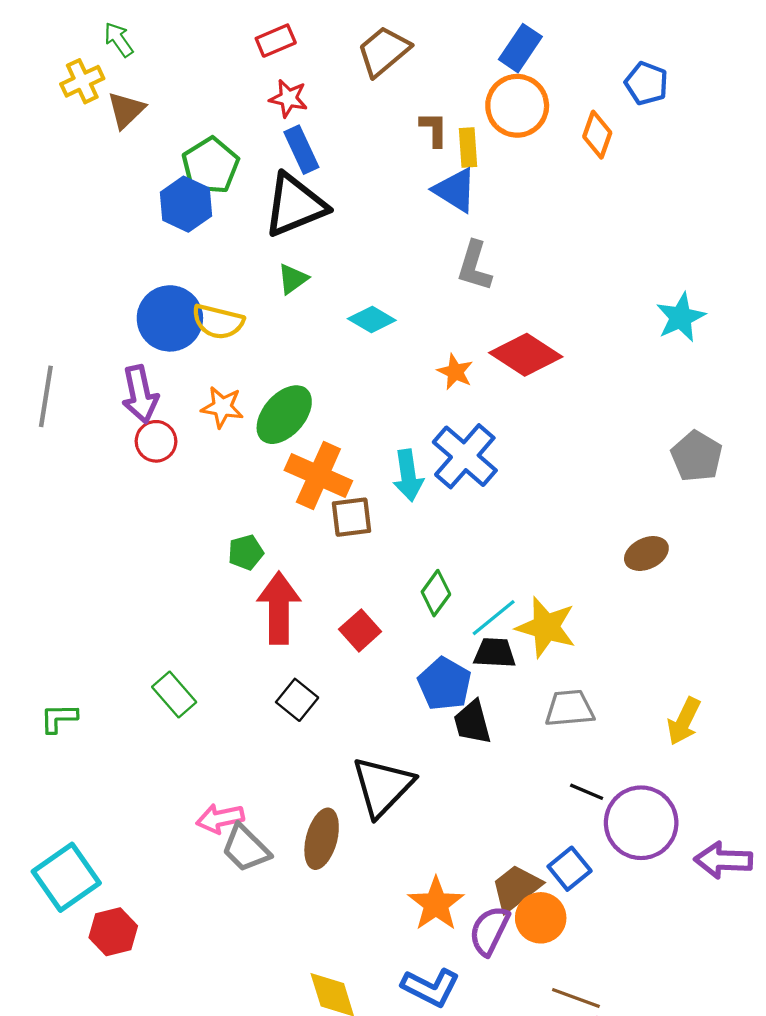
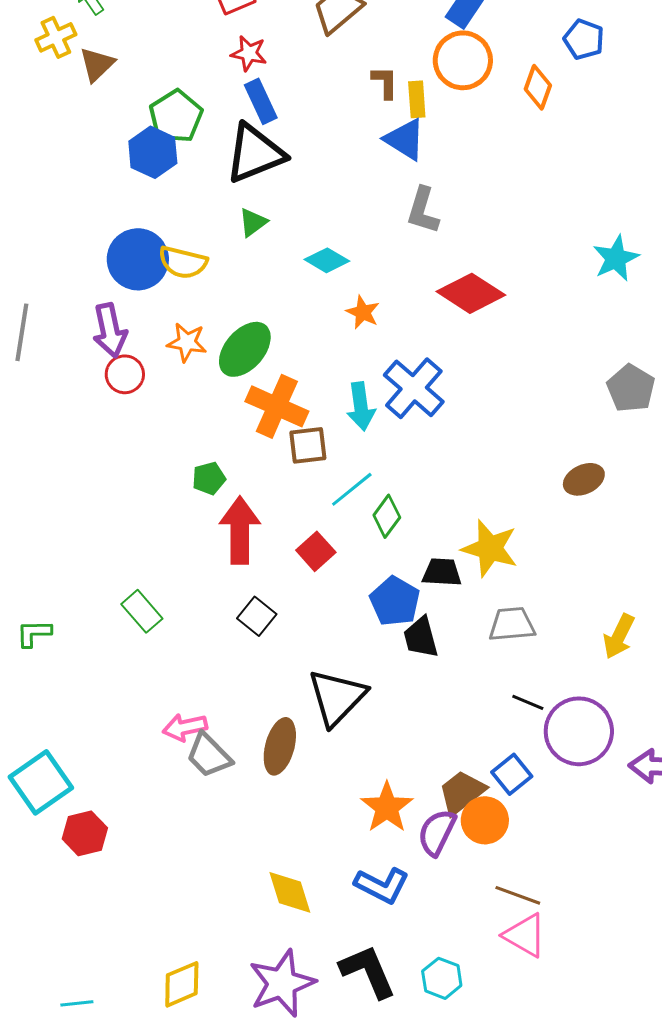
orange star: (455, 372) -> (363, 312), moved
cyan line: (494, 618) -> (352, 489), moved

